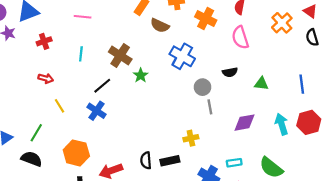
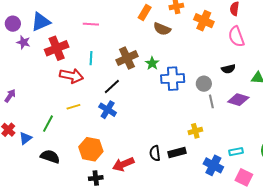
red cross: (44, 41) -> (57, 48), size x1.6
brown cross: (120, 55) -> (127, 58), turned 35
blue cross: (182, 56) -> (173, 79), moved, turned -30
green star: (141, 75) -> (152, 63), moved
red arrow: (46, 78) -> (72, 76), moved, size x1.6
yellow line: (59, 106) -> (73, 107), turned -72
purple diamond: (245, 123) -> (238, 100), moved, turned 30
green line: (36, 133) -> (48, 124), moved

